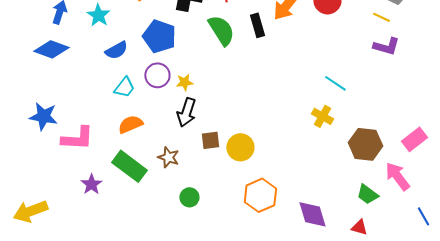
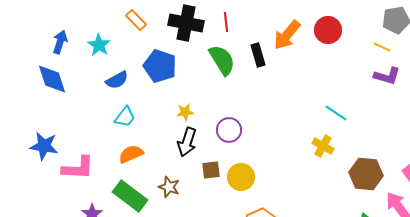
blue diamond: (51, 49) -> (52, 79), turned 52
purple circle: (157, 75) -> (229, 130), moved

